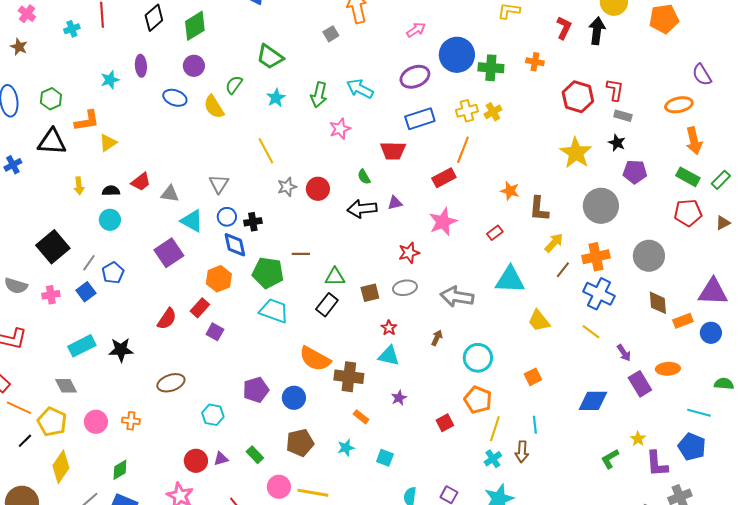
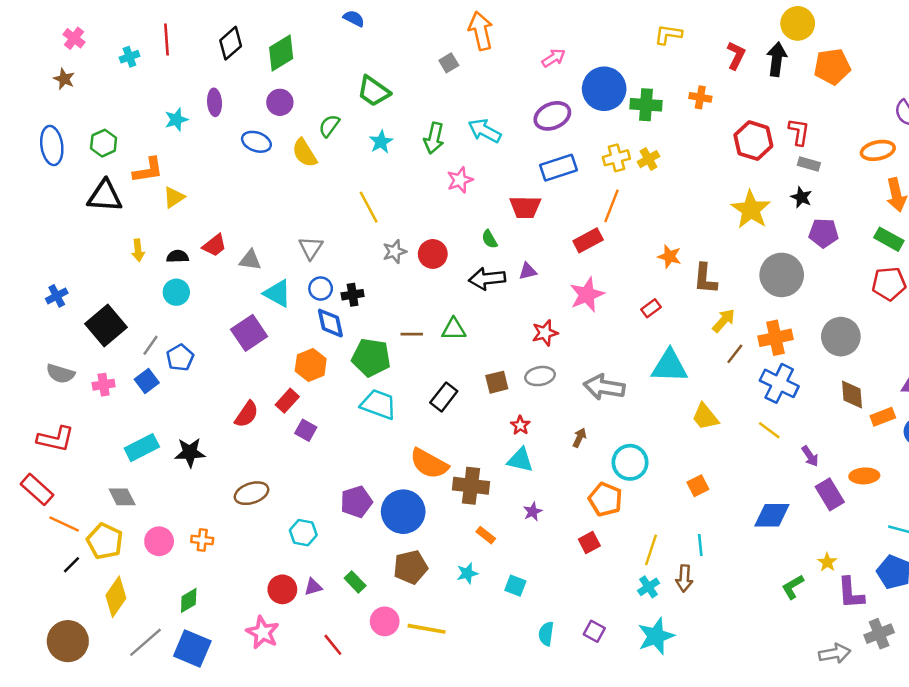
orange pentagon: (664, 19) -> (832, 67), moved
blue cross: (13, 165) -> (57, 296), moved
green triangle: (335, 277) -> (454, 329), moved
blue circle: (294, 398) -> (403, 512), size x1.5
orange pentagon: (478, 400) -> (605, 499), moved

